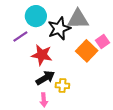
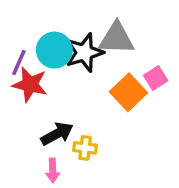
cyan circle: (36, 16) -> (54, 50), moved
purple line: (20, 36) -> (19, 62), turned -35
red star: (42, 55) -> (30, 84), moved

